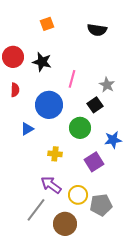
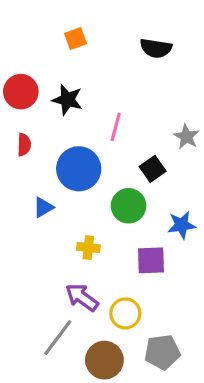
gray star: (107, 85) -> (186, 137), moved
purple square: (94, 162) -> (151, 260), turned 30
gray pentagon: (101, 205) -> (162, 352), moved

